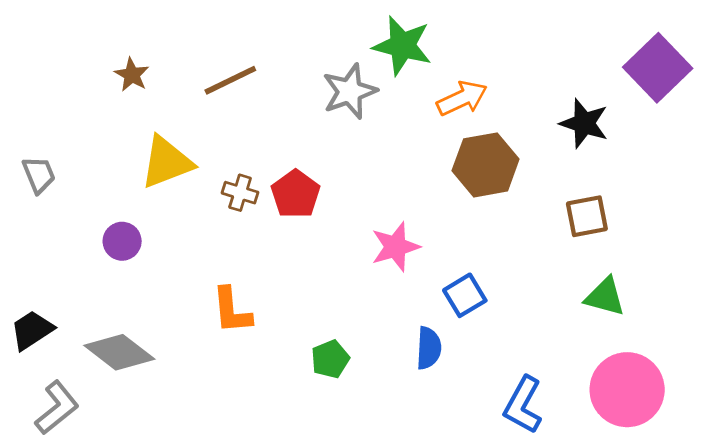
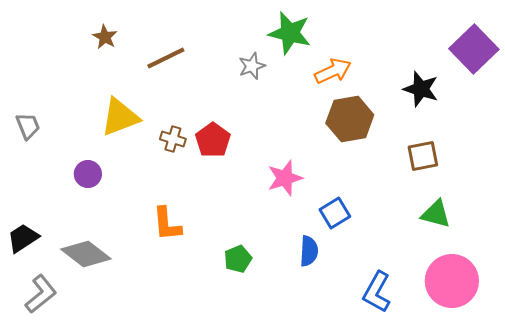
brown star: (132, 75) -> (105, 37), moved
gray star: (350, 91) -> (252, 66), size x0.7

